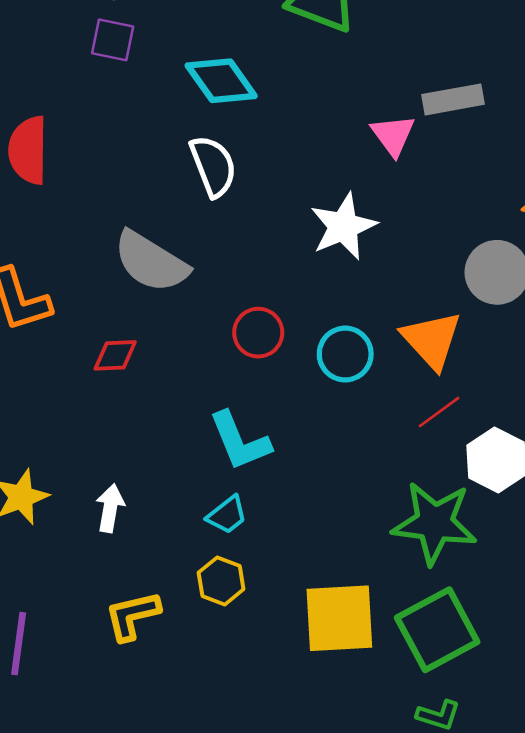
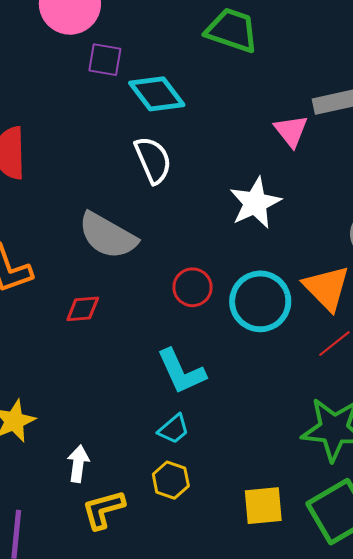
purple square: (113, 40) -> (105, 60), moved
cyan circle: (345, 354) -> (260, 301), size x1.4
white arrow: (110, 508) -> (78, 464), moved
yellow square: (339, 618) -> (263, 506), size x0.7

